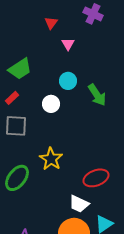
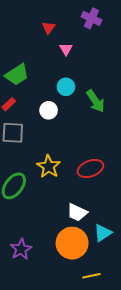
red ellipse: (96, 178) -> (90, 169), moved

